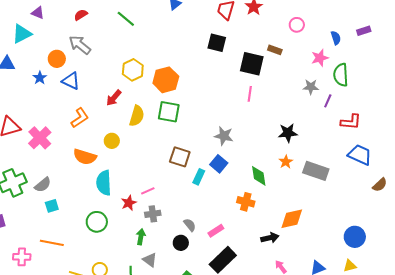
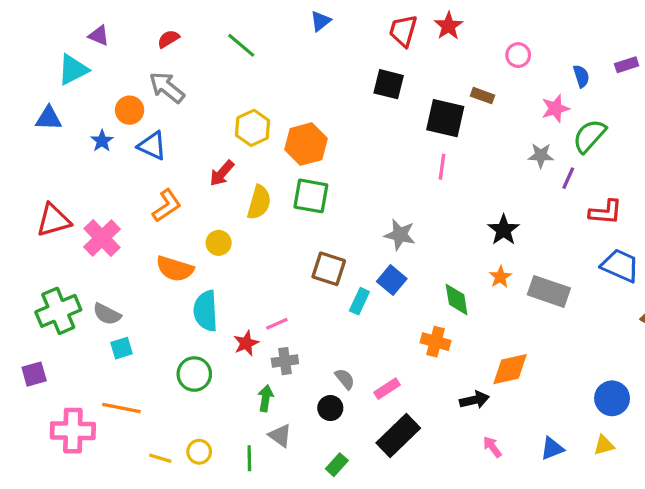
green semicircle: (341, 75) -> (589, 136), turned 45
black star: (288, 133) -> (504, 230), turned -30
gray semicircle: (43, 185) -> (107, 314), turned 66
pink cross: (22, 257) -> (73, 431), size x1.5

